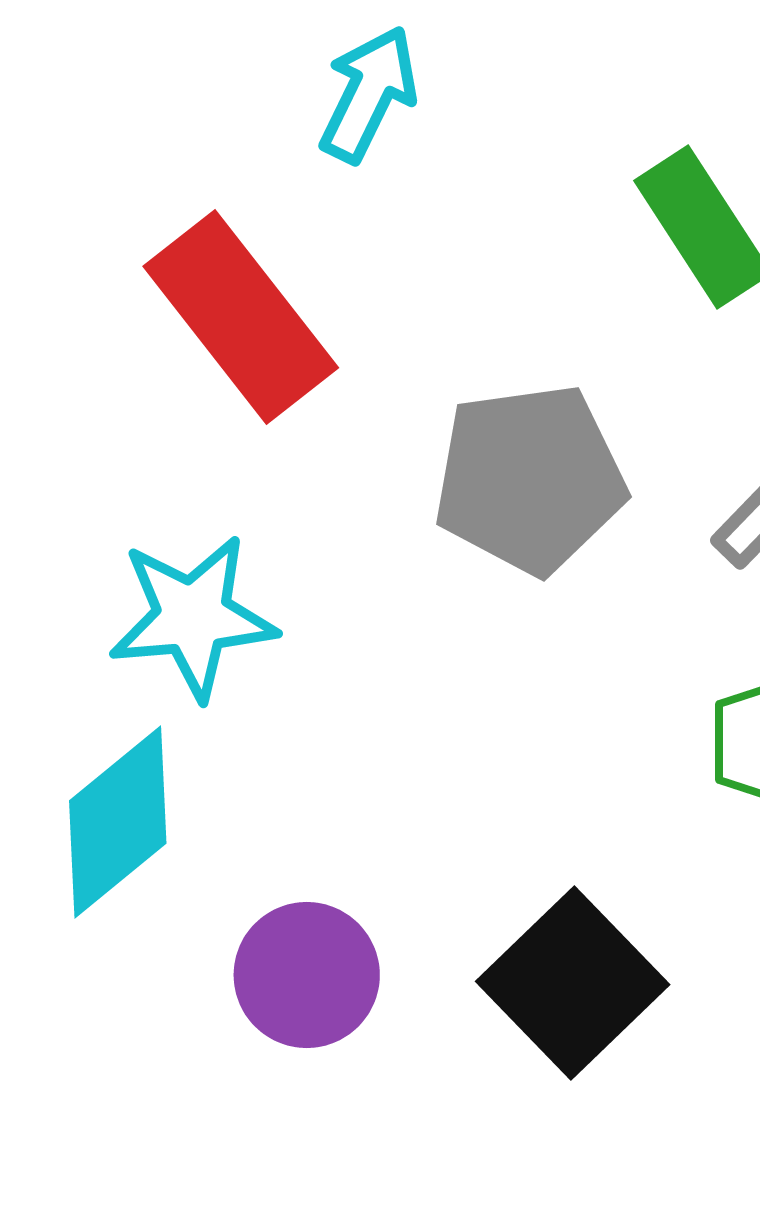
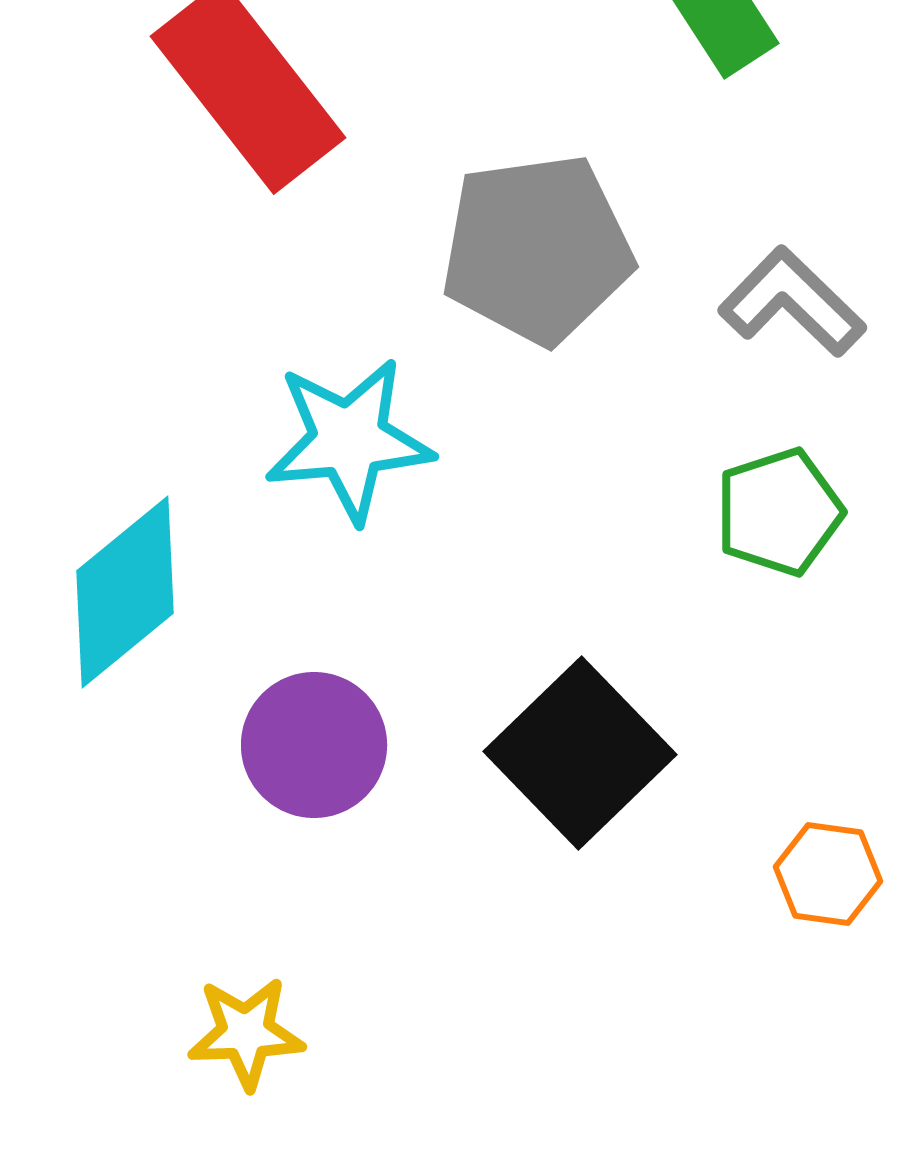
cyan star: (193, 617) -> (349, 440), moved

